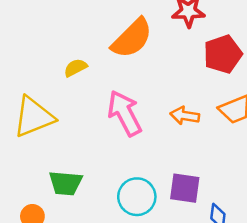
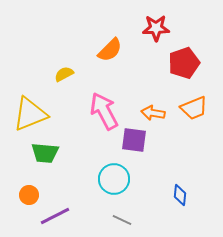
orange semicircle: (132, 38) -> (110, 50), size x0.7
green trapezoid: (66, 183) -> (45, 153), moved
purple square: (185, 188) -> (134, 140), moved

